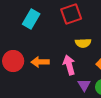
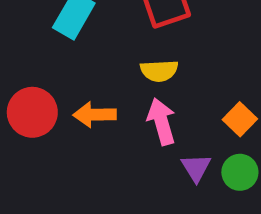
yellow semicircle: (83, 43) -> (159, 71), moved

